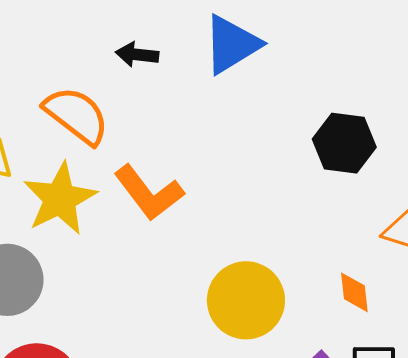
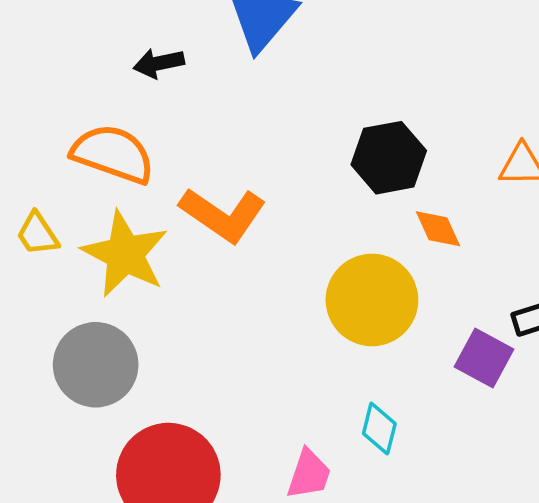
black hexagon: (344, 143) -> (389, 158), moved
orange diamond: (354, 292) -> (438, 229), moved

